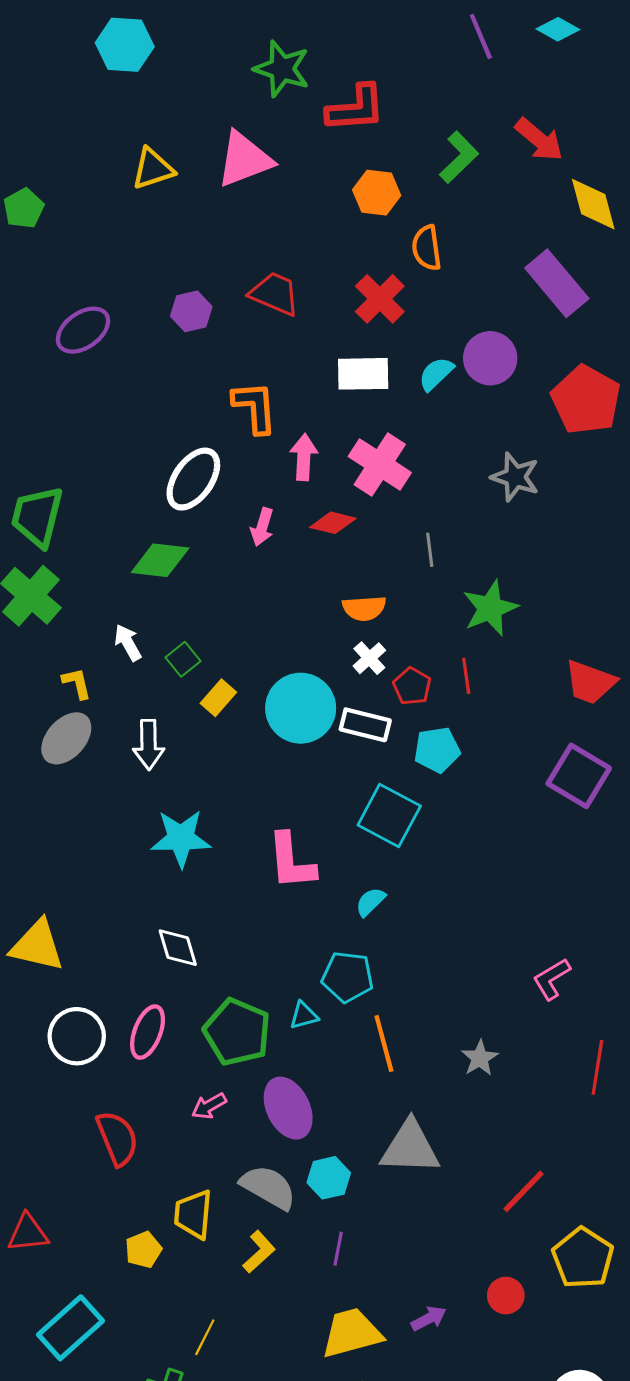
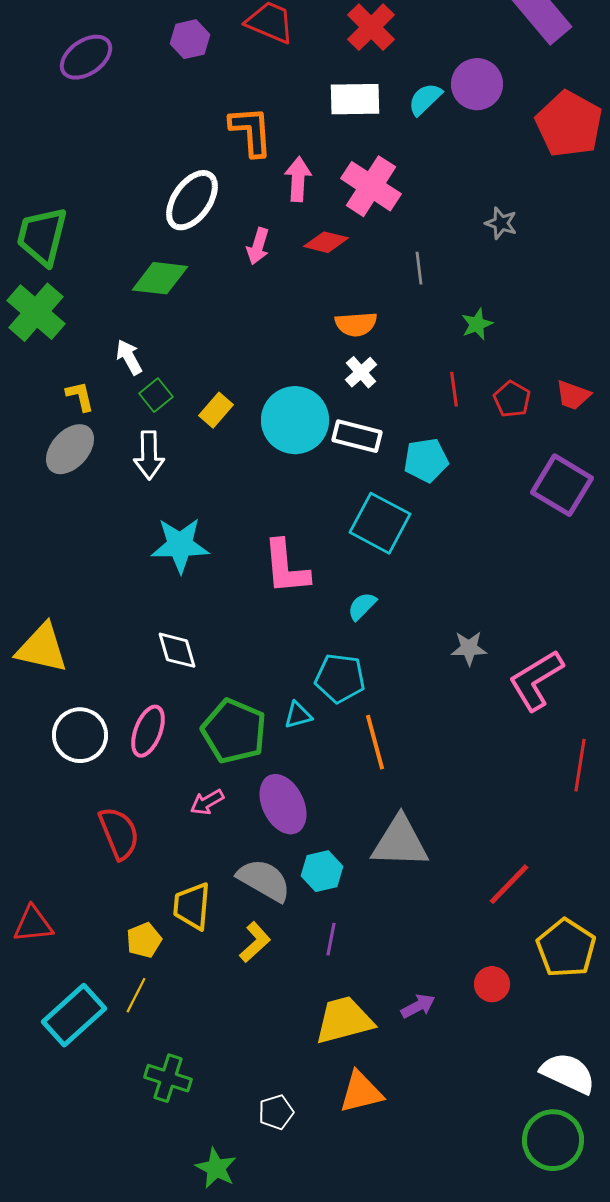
gray star: (515, 477) -> (501, 223), moved, size x0.7
green star: (490, 608) -> (477, 324), size x0.6
green square: (183, 659) -> (156, 395), moved
red trapezoid: (590, 682) -> (573, 395), size x0.7
red pentagon: (412, 686) -> (512, 399), moved
pink L-shape: (552, 979) -> (536, 680), size x1.5
gray star: (480, 1058) -> (469, 648), moved, turned 30
yellow line: (205, 1337) -> (136, 995), moved

